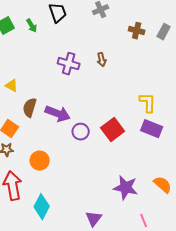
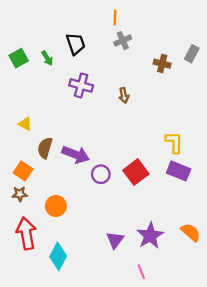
gray rectangle: (164, 32) -> (192, 54), moved
purple cross: (69, 64) -> (81, 85), moved
purple star: (126, 188) -> (150, 236), turned 30
purple triangle: (94, 219) -> (115, 240), moved
pink line: (144, 221) -> (141, 272), moved

